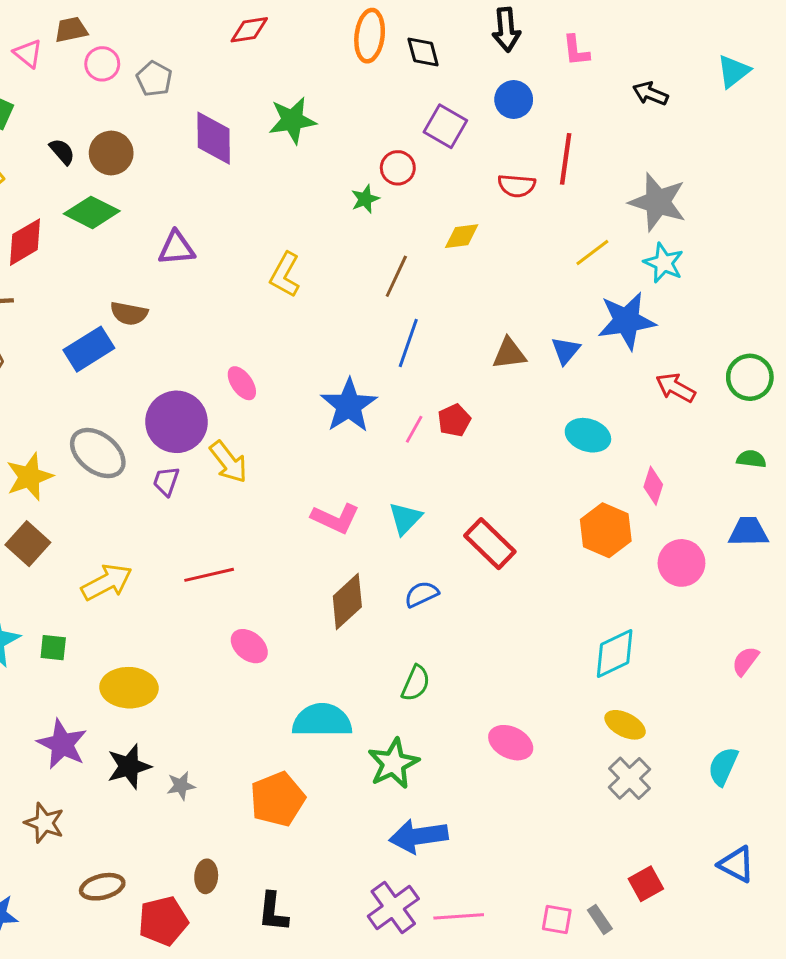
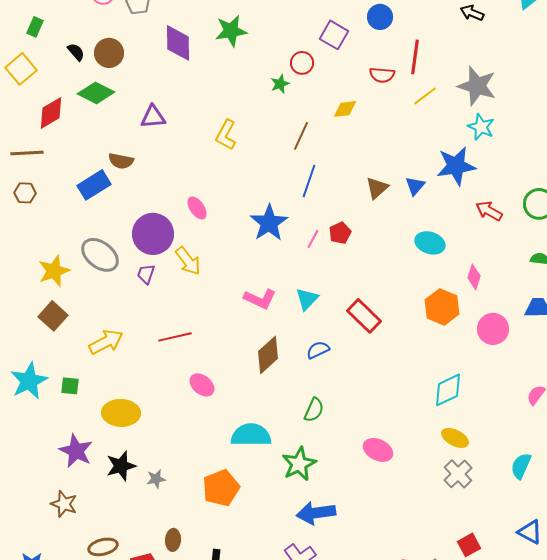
yellow line: (592, 253) -> (425, 96), moved
brown triangle: (509, 354) -> (377, 188), turned -35

